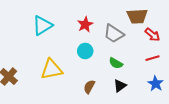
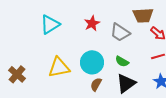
cyan circle: (85, 51) -> (92, 62), moved, size x1.5
black triangle: (120, 86) -> (126, 83), size x1.5

